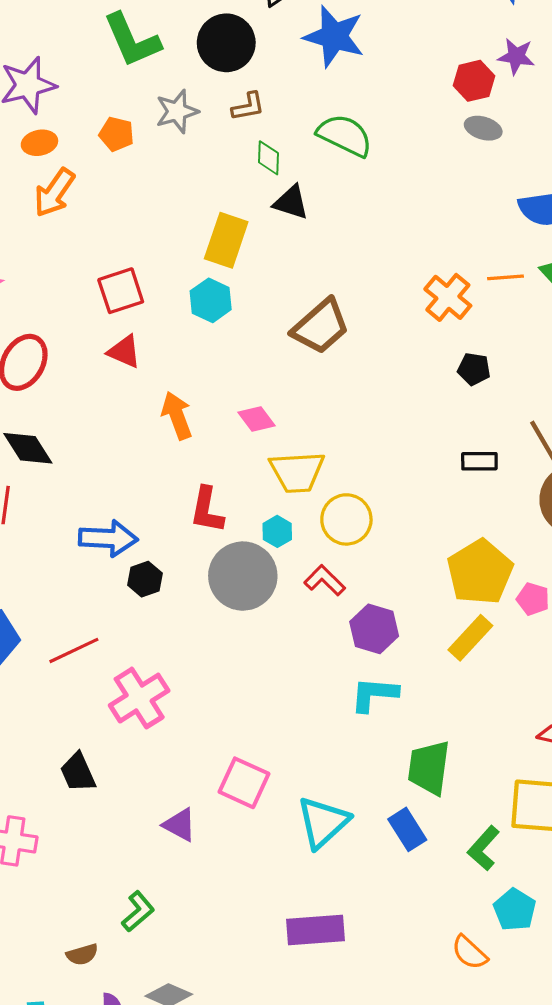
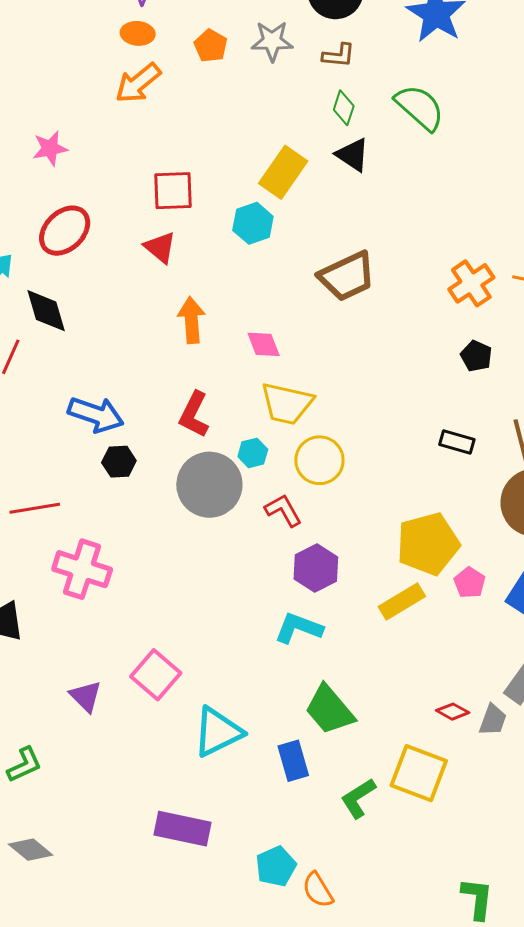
pink cross: (139, 698) -> (82, 569), turned 34
green trapezoid: (429, 768) -> (329, 710), turned -64
cyan pentagon: (515, 910) -> (276, 866), moved

